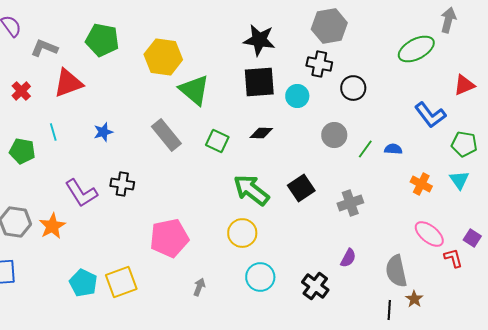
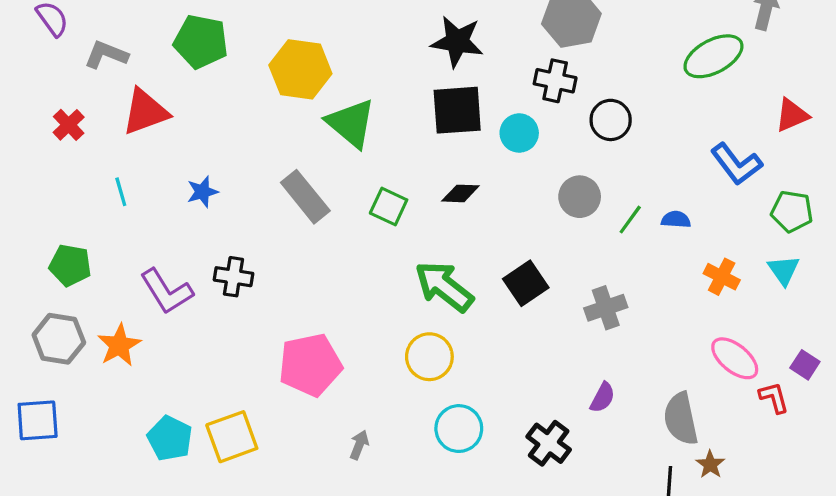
green pentagon: (22, 151) -> (70, 265), moved

